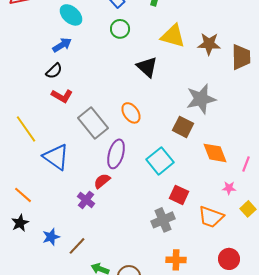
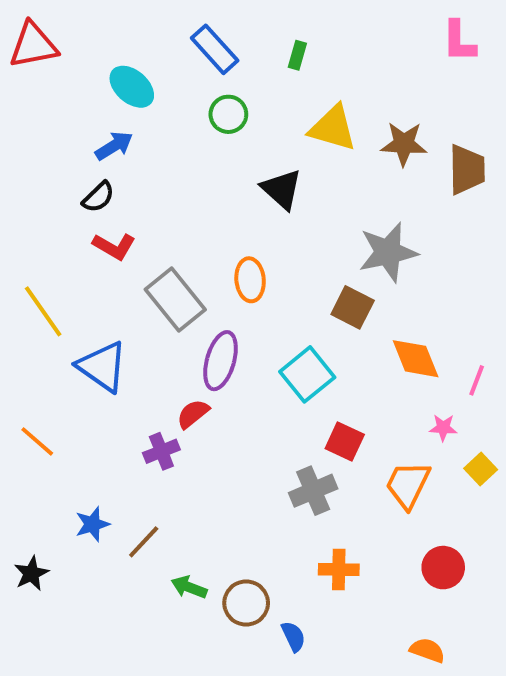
orange ellipse: (131, 113) -> (250, 280), turned 30
purple cross: (86, 200) -> (161, 451), turned 30
orange trapezoid: (211, 217) -> (408, 485), turned 96
black star: (20, 223) -> (31, 573), moved

